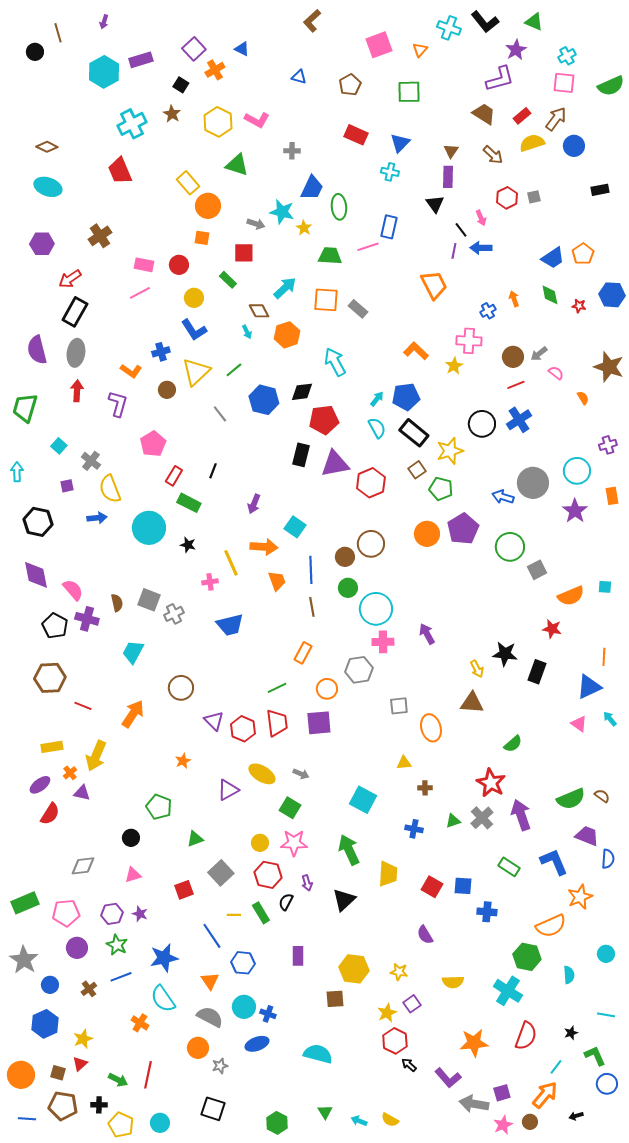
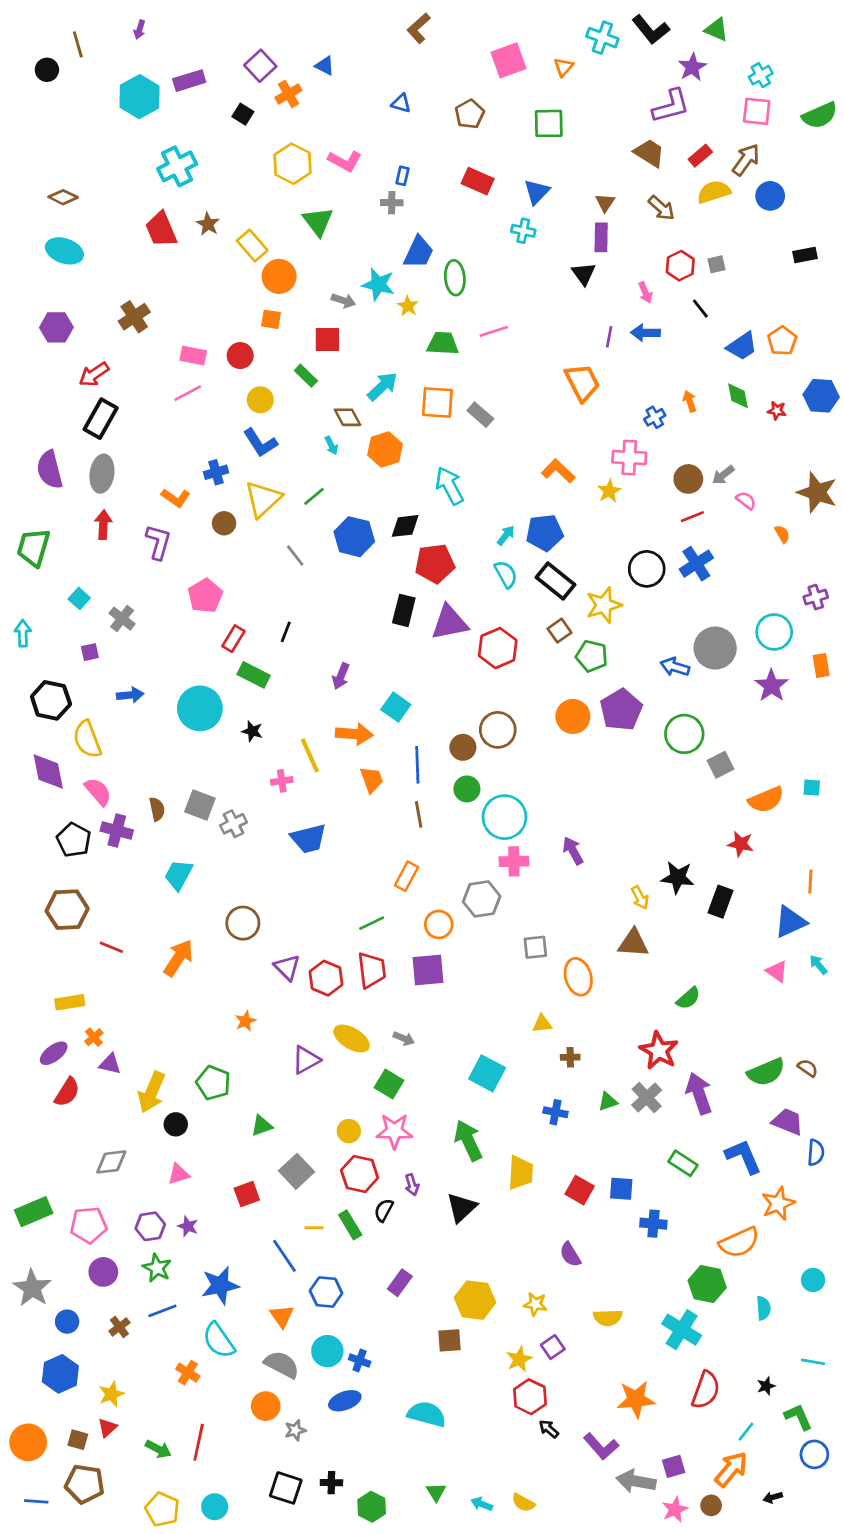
brown star: (172, 114) -> (208, 224), moved
green triangle: (237, 165) -> (318, 221), turned 35
blue rectangle: (389, 227) -> (403, 176), moved, size x0.6
black line: (461, 230) -> (700, 309), moved
yellow semicircle: (110, 489) -> (87, 739), moved
yellow arrow: (96, 756) -> (152, 1092), moved
purple rectangle: (298, 956) -> (400, 1283), turned 36
black cross: (99, 1105) -> (331, 1483), moved

